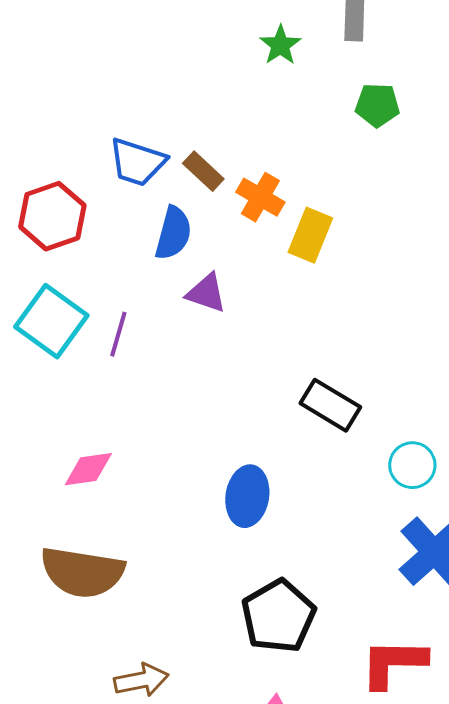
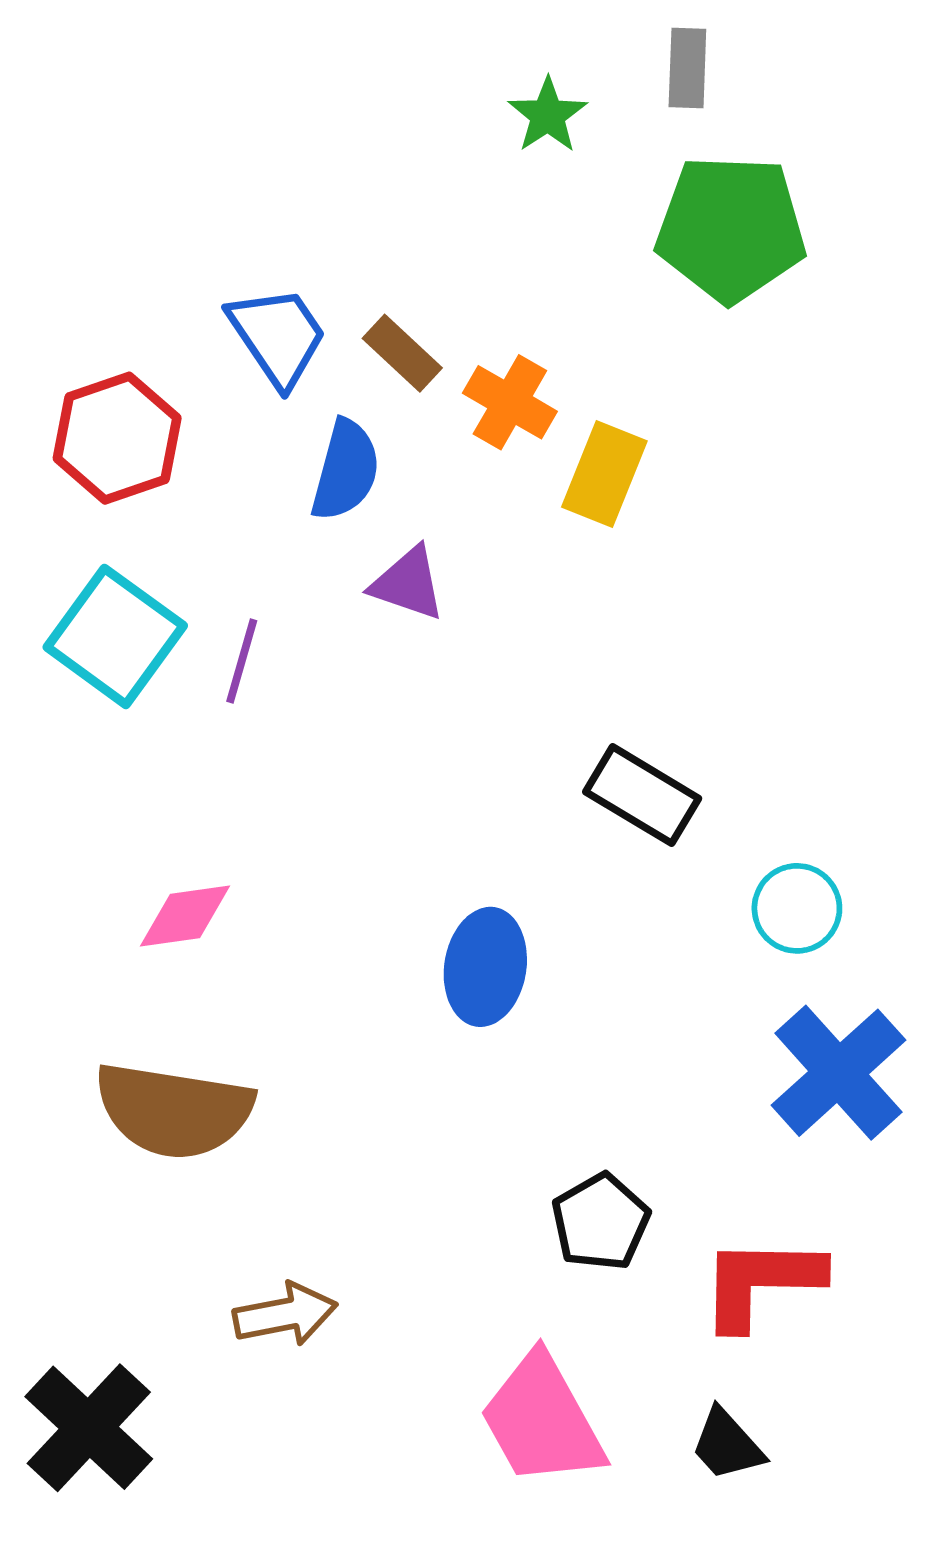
green pentagon: (377, 105) -> (731, 229), size x1.8
blue trapezoid: (137, 162) -> (278, 336), turned -142
black pentagon: (278, 616) -> (601, 1222), moved, size x0.7

